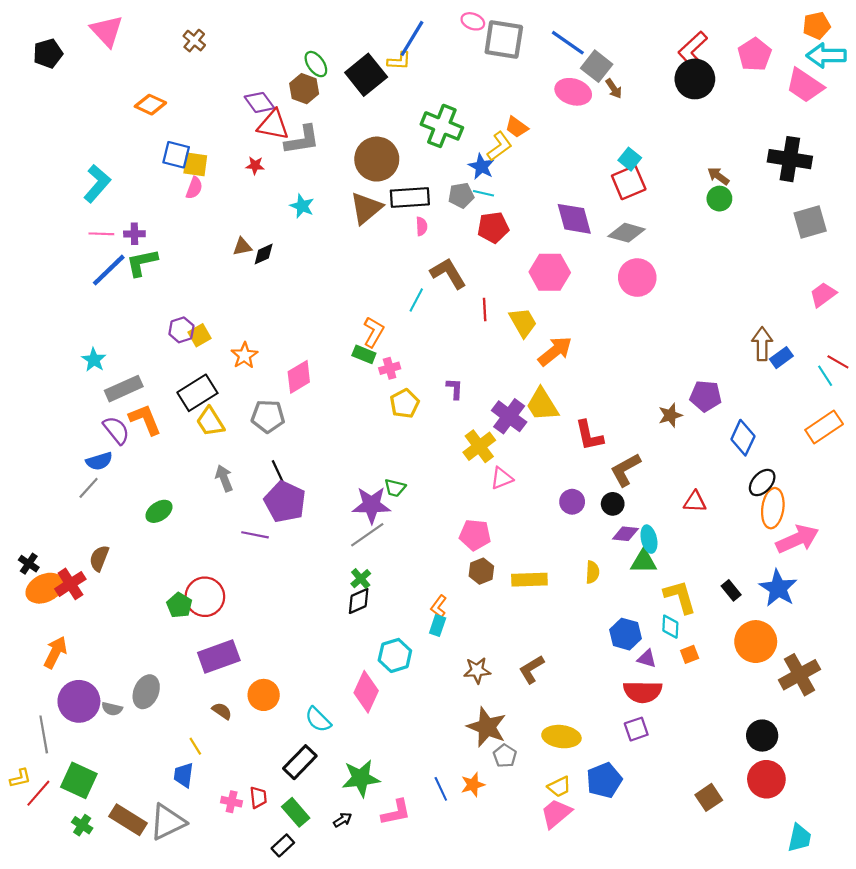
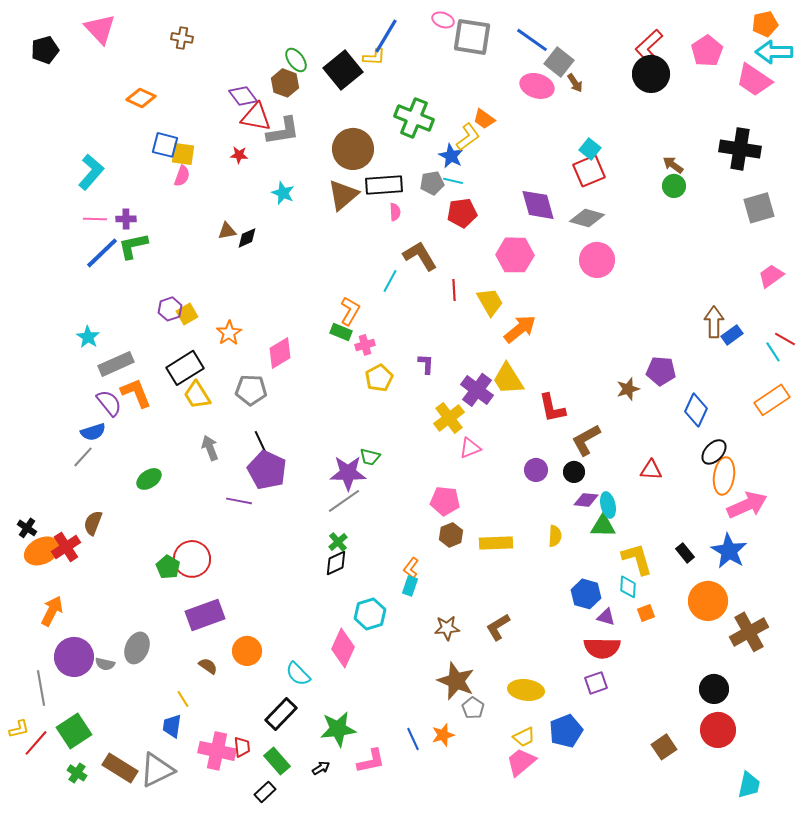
brown cross: (194, 41) -> (182, 38), turned -30
green square: (79, 780) -> (74, 731), turned 32
pink cross: (232, 802) -> (217, 751), size x1.8

